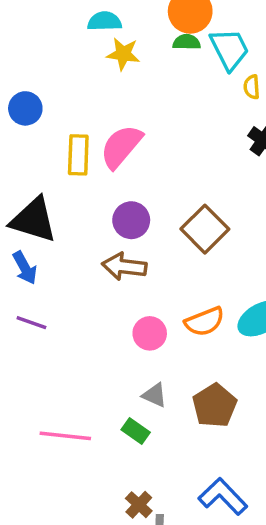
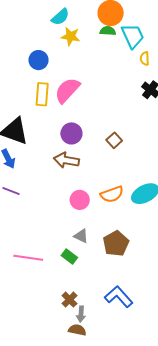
cyan semicircle: (104, 21) -> (60, 17), turned 138
blue circle: (25, 108) -> (39, 60), moved
brown square: (205, 229) -> (114, 140), size x0.6

